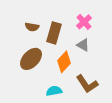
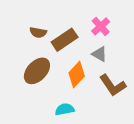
brown rectangle: (54, 33) -> (65, 40), turned 40
brown L-shape: (87, 84) -> (113, 85), moved

